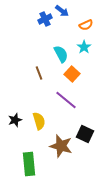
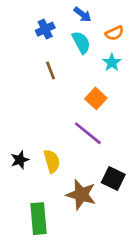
blue cross: (45, 19) -> (45, 29), moved
cyan semicircle: (61, 54) -> (81, 42), moved
brown line: (39, 73) -> (50, 70), moved

